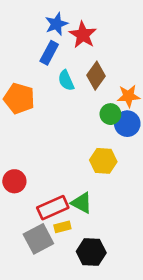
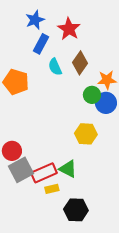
blue star: (56, 24) -> (35, 20), moved
gray square: (38, 239) -> (21, 170), moved

